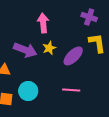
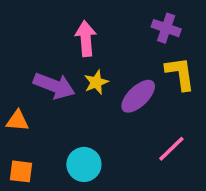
pink line: (71, 90) -> (171, 149), moved, turned -48
cyan circle: (28, 91) -> (84, 164), moved

